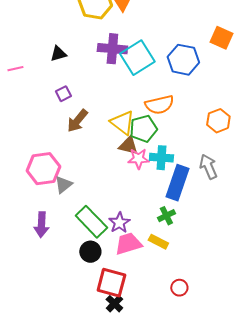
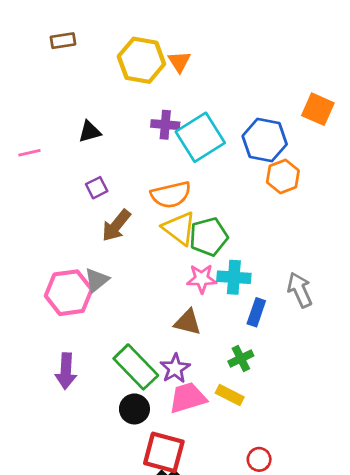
purple cross: (112, 49) -> (165, 125), size x0.7
orange semicircle: (159, 105) -> (171, 195), moved
orange hexagon: (218, 121) -> (283, 176), moved
brown triangle: (128, 146) -> (188, 322), moved
blue rectangle: (177, 183) -> (256, 312), size x0.6
gray triangle: (63, 185) -> (97, 280), moved

